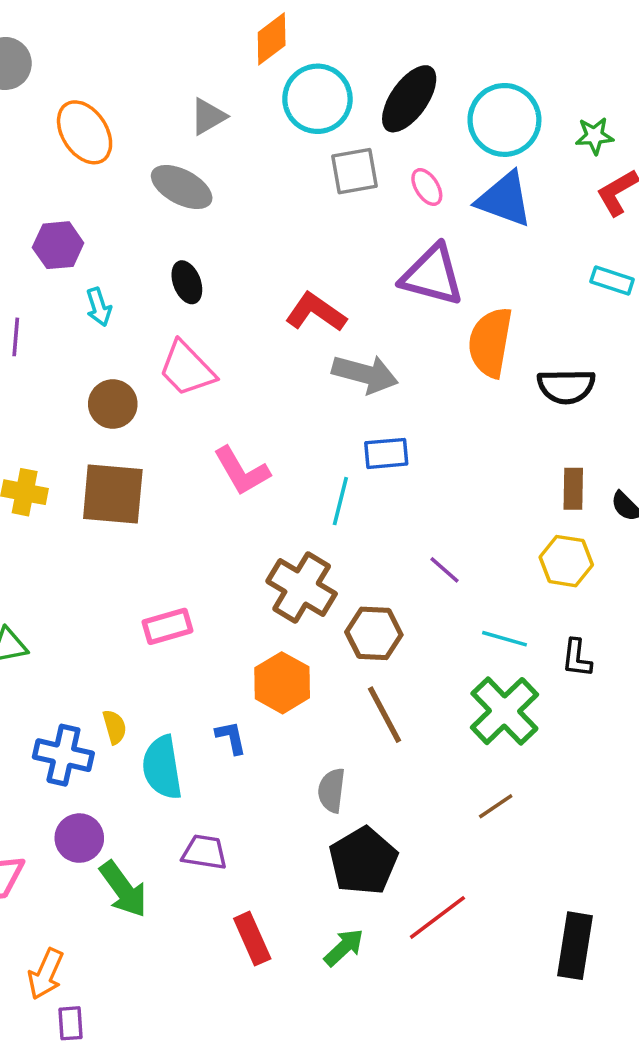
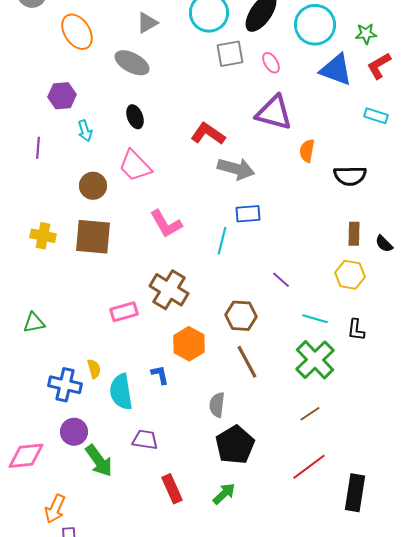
blue triangle: (504, 199) -> (336, 70), moved
orange semicircle: (490, 342) -> (307, 151), size x0.6
brown cross: (302, 588) -> (169, 290), moved
red line: (437, 917) -> (309, 467), moved

